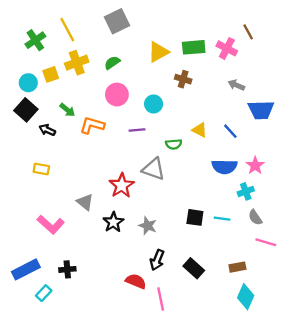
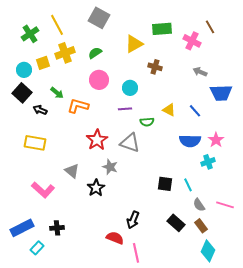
gray square: (117, 21) -> (99, 18), turned -35
green rectangle: (194, 47) -> (162, 29), moved
purple line: (137, 130) -> (125, 109), moved
yellow rectangle: (41, 169) -> (35, 143), size x1.5
red star: (122, 186) -> (97, 140), moved
gray semicircle: (255, 217) -> (199, 205), moved
cyan line: (222, 219) -> (188, 185), turned 56
gray star: (148, 226) -> (110, 167), moved
brown rectangle: (237, 267) -> (201, 226), turned 64
black rectangle: (194, 268) -> (176, 223), moved

